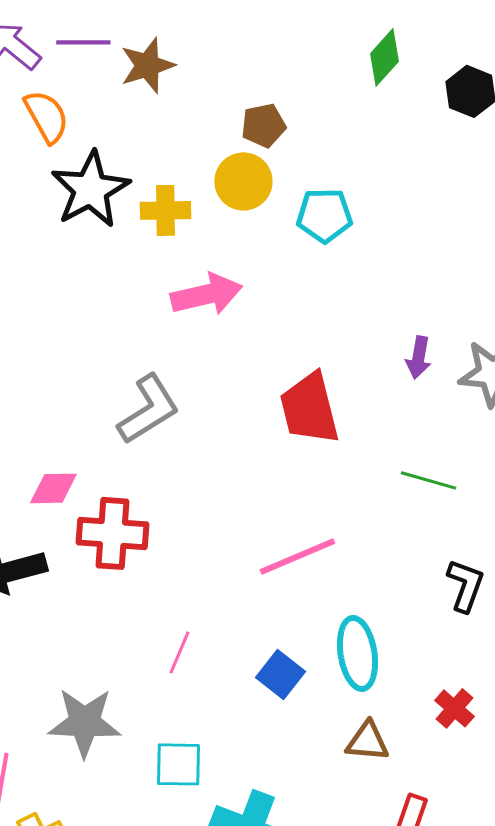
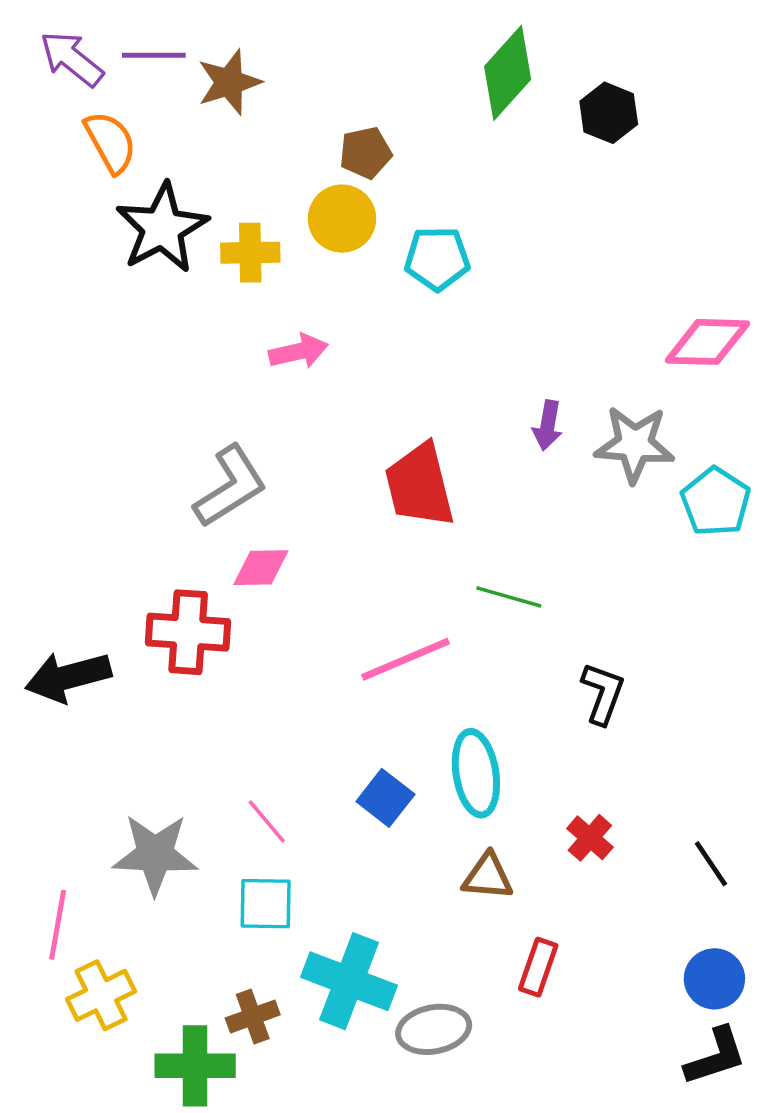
green diamond: (384, 57) -> (508, 73), size x1.4
pink arrow: (206, 294) -> (298, 351), size x0.7
green line: (428, 480) -> (509, 597), moved
pink diamond: (53, 488) -> (261, 568), moved
pink line: (179, 652) -> (267, 821), moved, turned -63

